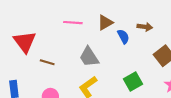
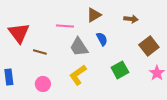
pink line: (73, 23) -> (65, 26), moved
blue semicircle: (123, 36) -> (102, 39), moved

